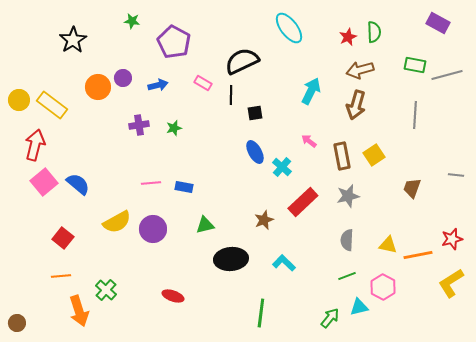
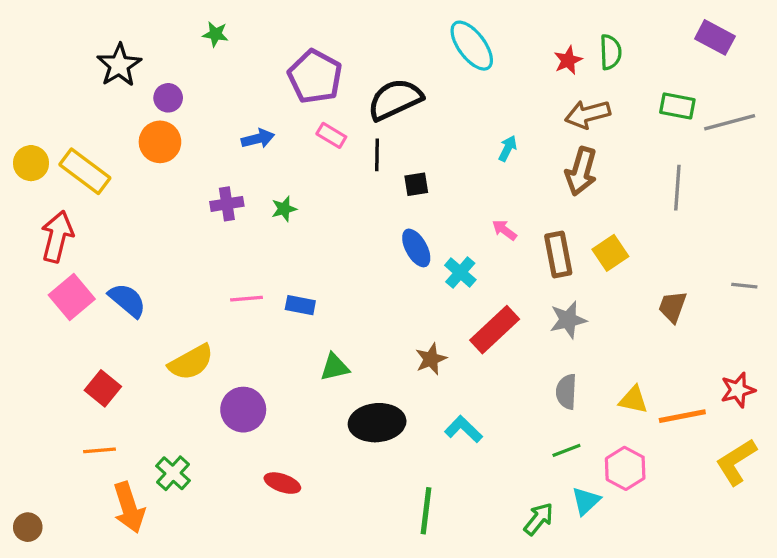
purple pentagon: (174, 42) -> (315, 77), moved
purple circle: (123, 78) -> (168, 98), moved
cyan arrow: (311, 91) -> (508, 148), size x0.6
purple circle: (153, 229) -> (243, 410), moved
cyan triangle: (359, 307) -> (586, 501), turned -30

